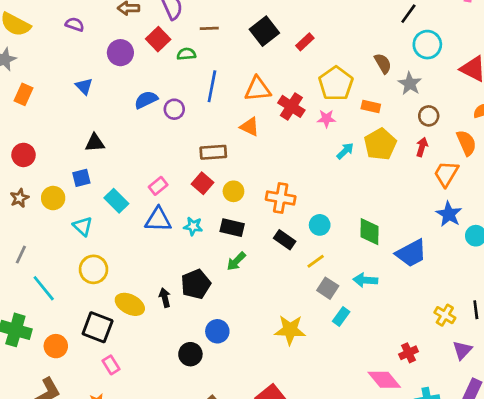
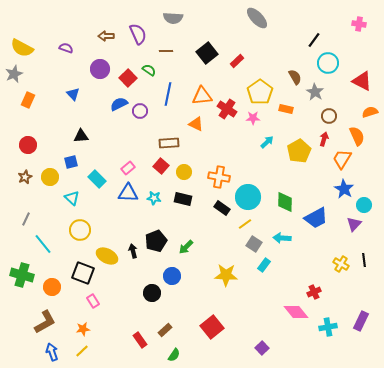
red square: (158, 39) -> (128, 78), moved
green semicircle: (186, 54) -> (149, 70), turned 40
yellow pentagon: (380, 144) -> (299, 151), moved
cyan circle: (320, 225) -> (248, 197), size x1.6
green arrow: (236, 261) -> (186, 247), moved
purple triangle: (462, 350) -> (354, 224), moved

